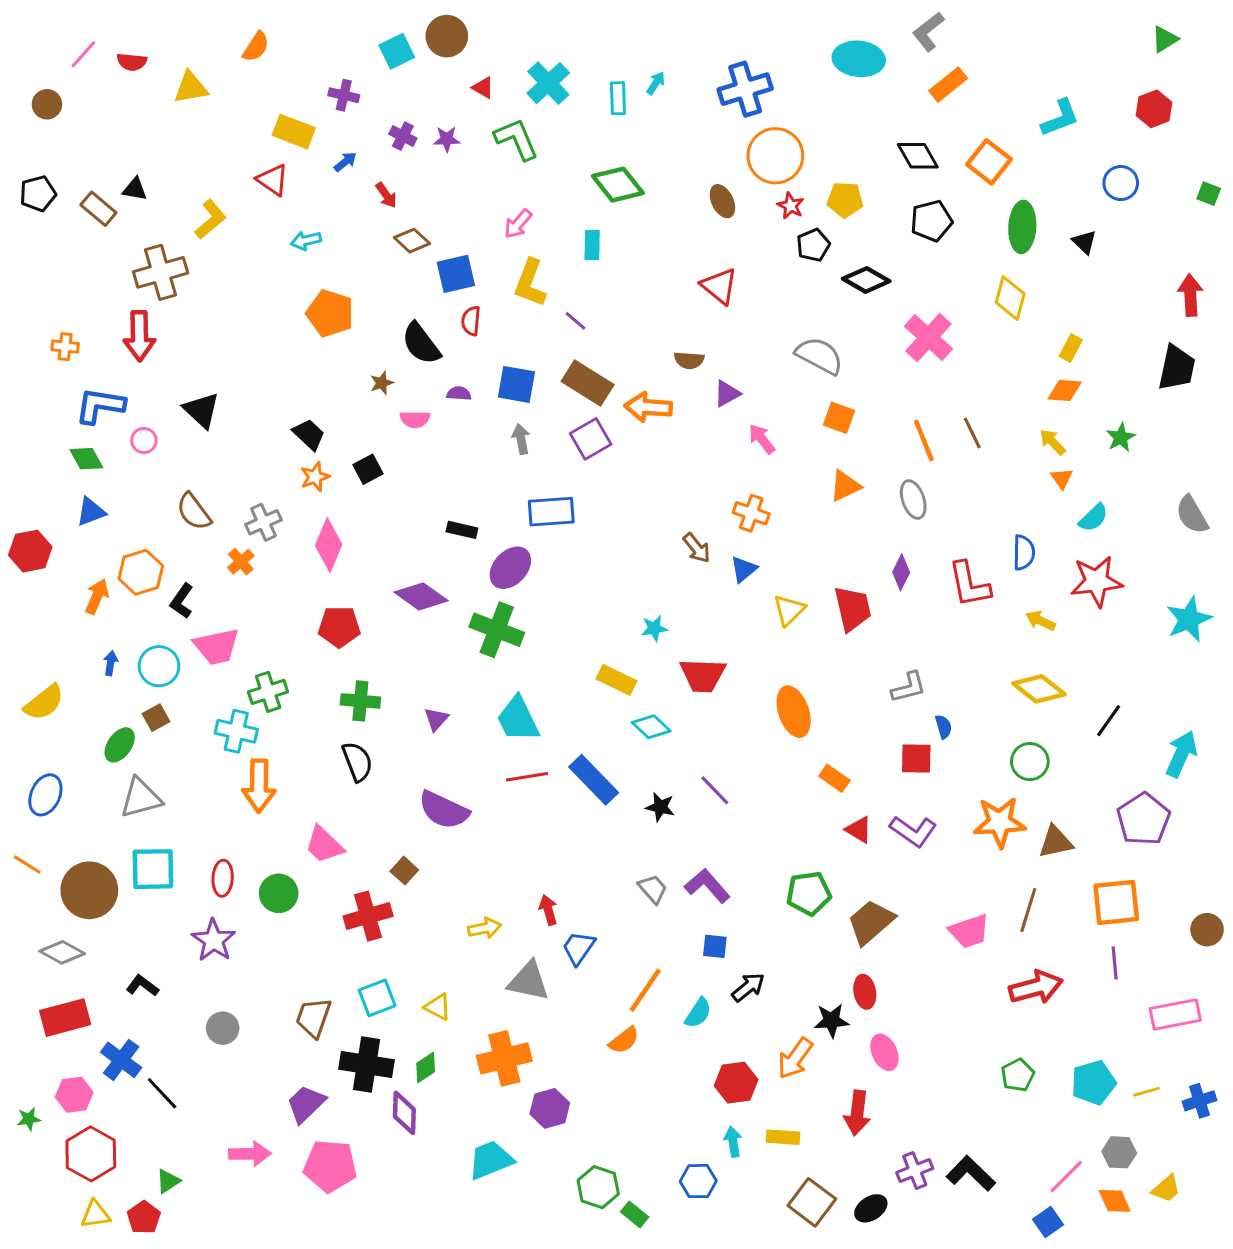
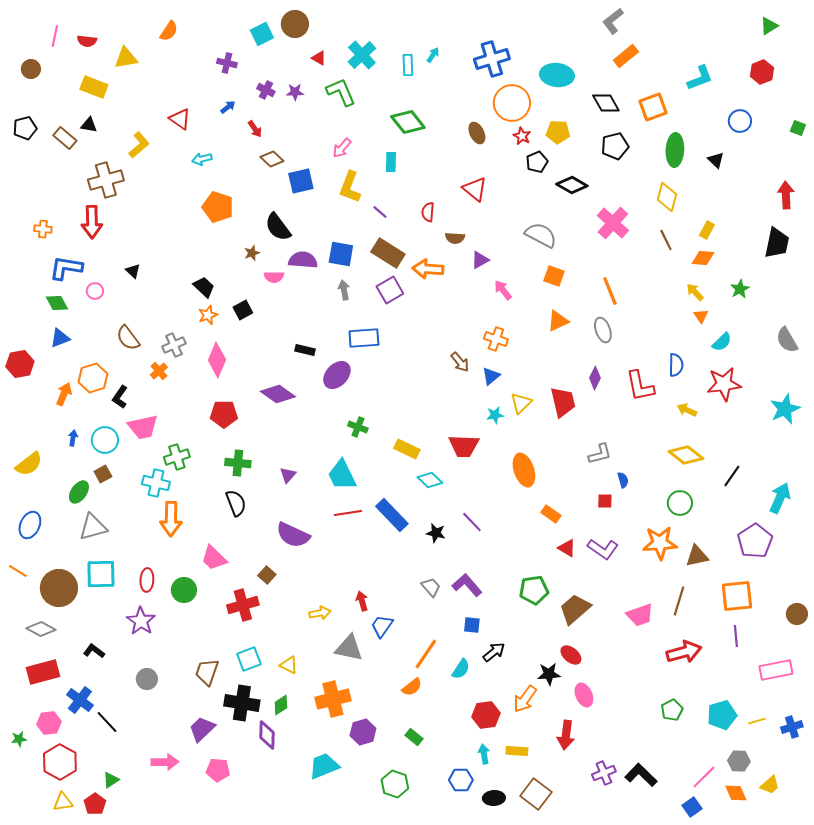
pink line: (83, 54) -> (55, 36), turned -30
cyan ellipse: (859, 59) -> (557, 75), moved
yellow rectangle: (294, 132) -> (94, 87), moved
orange square: (989, 162) -> (653, 107), turned 32
red semicircle: (471, 321) -> (428, 212), moved
purple semicircle: (459, 394) -> (303, 260), size x1.8
black triangle: (201, 410) -> (133, 271), size x0.6
brown line: (972, 433) -> (666, 240), moved
cyan star: (654, 628) -> (495, 415), moved
green cross: (497, 630) -> (358, 427), moved, size x0.6
red square: (916, 759) -> (605, 501), size x0.7
red ellipse: (865, 992) -> (571, 655), turned -40
pink pentagon: (330, 1166) -> (218, 770), size x0.7
black ellipse: (871, 1208) -> (494, 798), moved, turned 30
green rectangle: (635, 1214) -> (414, 737), moved

